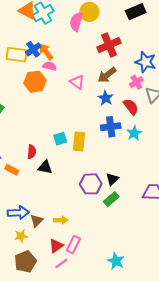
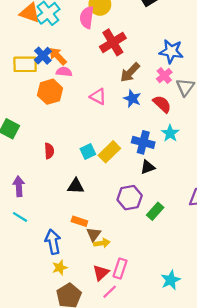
red cross: (109, 45) -> (113, 42), moved
pink triangle: (77, 82) -> (98, 97), moved
blue cross: (111, 127) -> (143, 142), moved, turned 30
yellow rectangle: (79, 142) -> (109, 152), turned 48
red semicircle: (32, 152) -> (49, 151), moved
orange rectangle: (12, 170) -> (79, 221), moved
black triangle: (112, 179) -> (148, 167), moved, turned 32
blue arrow: (18, 213) -> (53, 242), turned -90
brown triangle: (37, 221) -> (94, 234), moved
cyan star: (116, 261) -> (171, 280), turned 30

